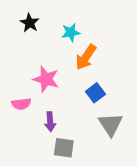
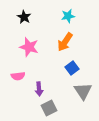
cyan star: (71, 32) -> (68, 16), moved
pink star: (46, 79) -> (29, 47), moved
gray square: (64, 148) -> (49, 108), turned -35

